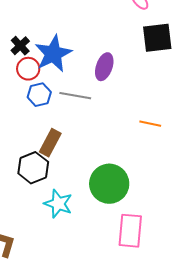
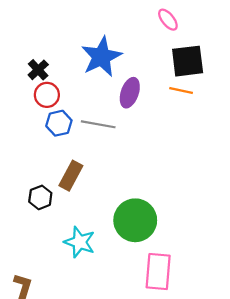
blue star: (53, 54) -> (101, 57), moved
orange line: (150, 124) -> (181, 91), moved
black hexagon: (33, 168) -> (40, 197), moved, size x0.7

